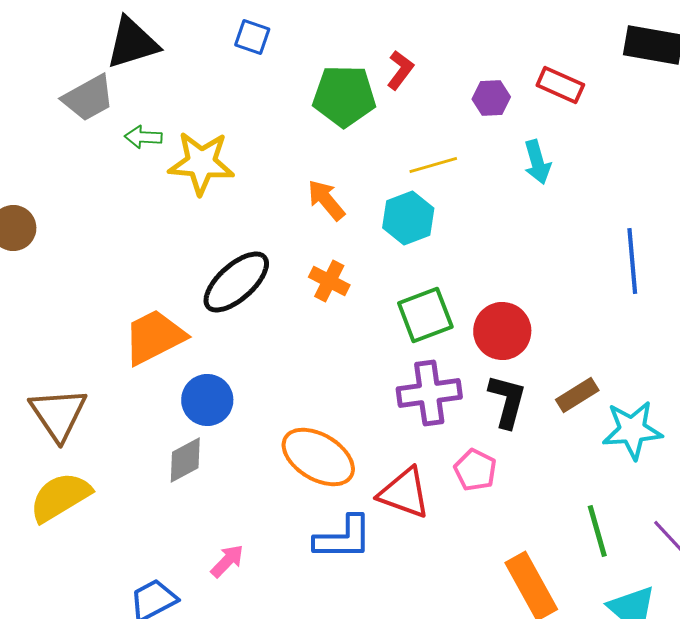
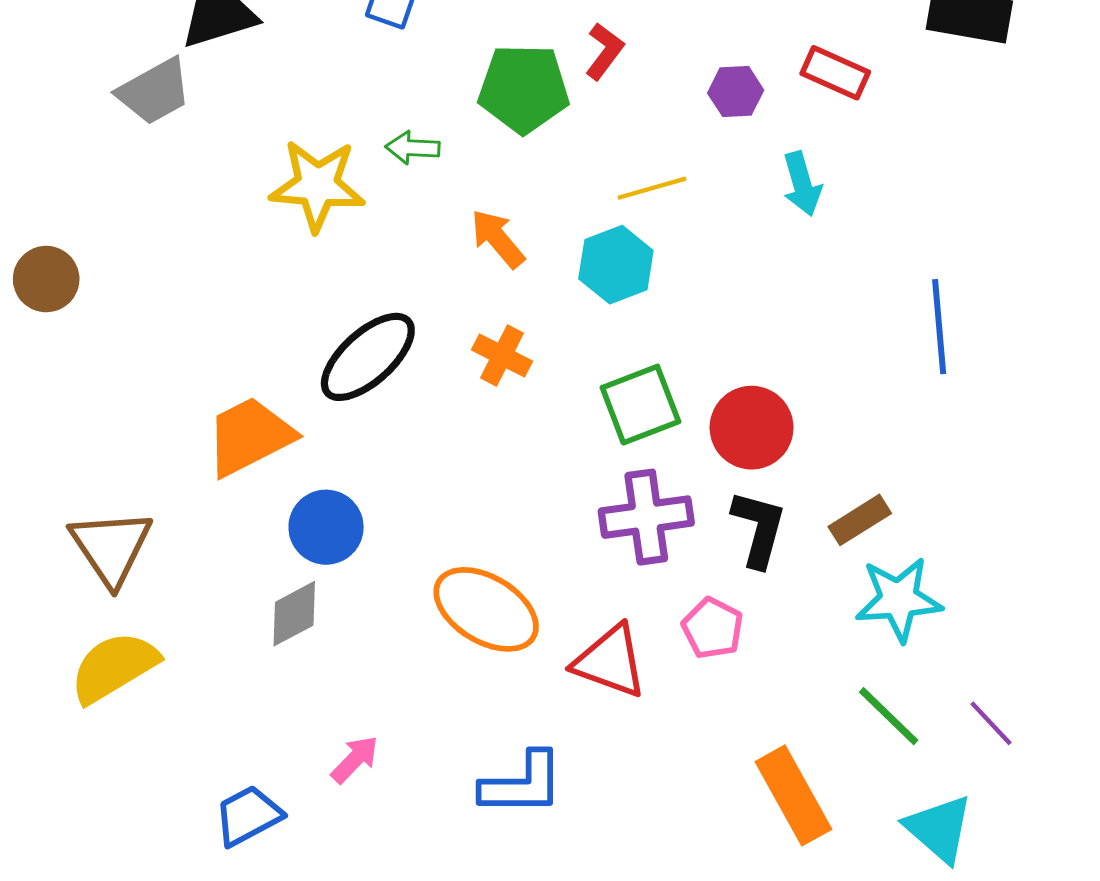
green arrow: (143, 137) -> (413, 148), moved
cyan star: (632, 430) -> (899, 599), moved
green line: (597, 531) -> (889, 716), turned -30
blue L-shape: (343, 538) -> (522, 784), moved

